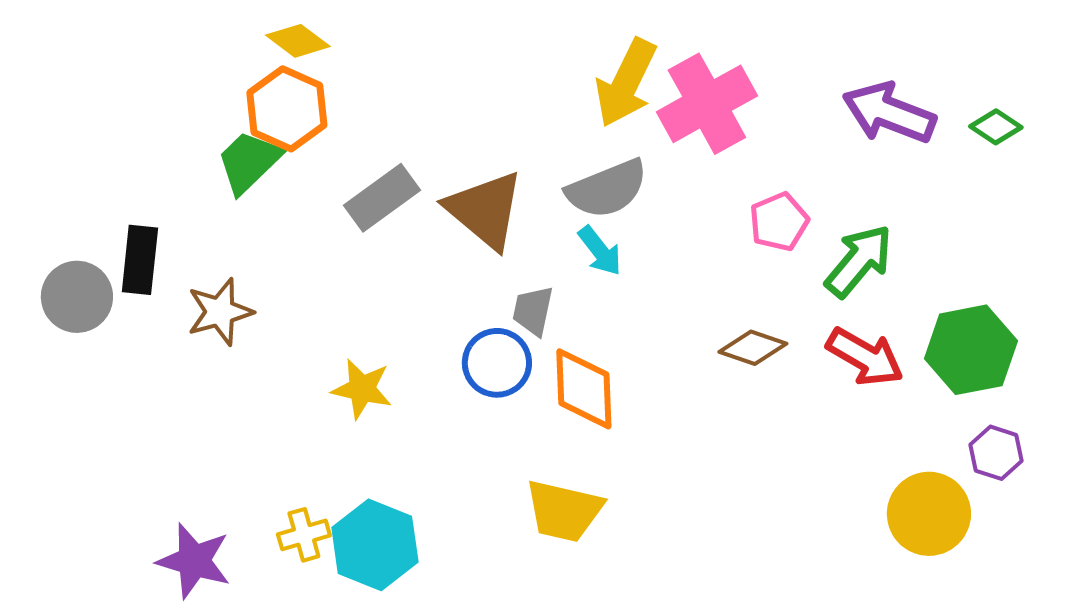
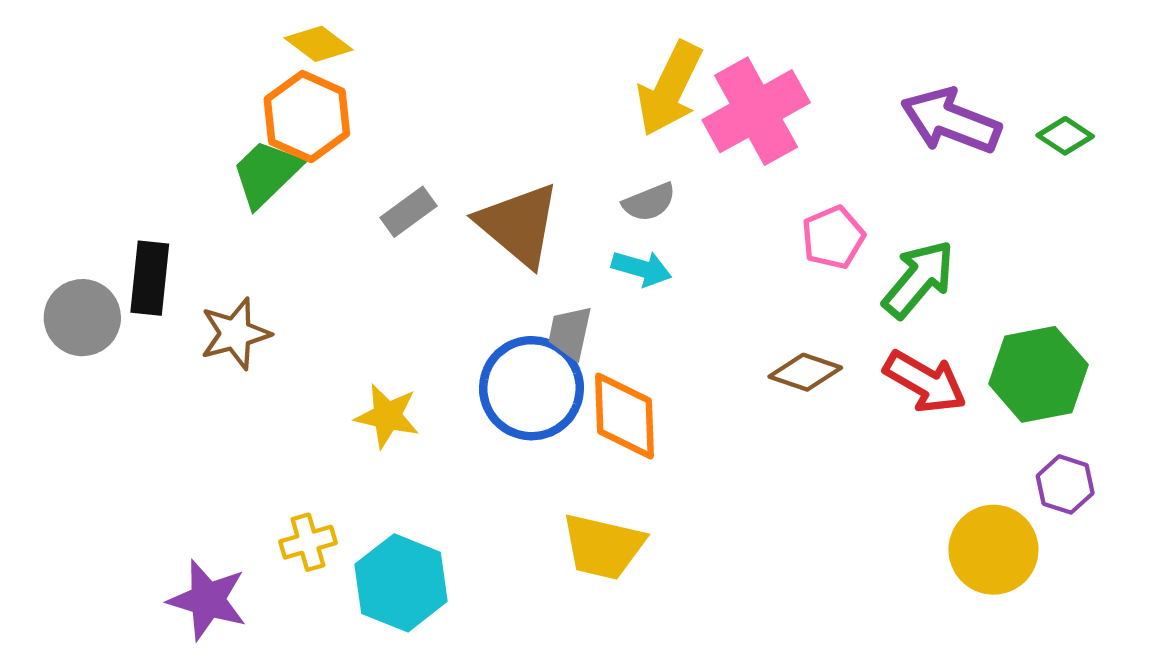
gray semicircle: (607, 189) -> (649, 202), size x0.6
gray rectangle: (382, 198) -> (409, 212), size x0.7
cyan arrow: (600, 251) -> (642, 268), turned -36
blue circle: (497, 363) -> (531, 388), size x1.4
yellow cross: (304, 535) -> (308, 542), moved

